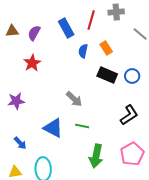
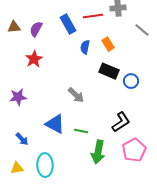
red line: (91, 20) -> (93, 16), turned 66
blue circle: (132, 76) -> (131, 81), moved
black L-shape: (129, 115) -> (121, 122), moved
green line: (82, 126) -> (81, 131), moved

